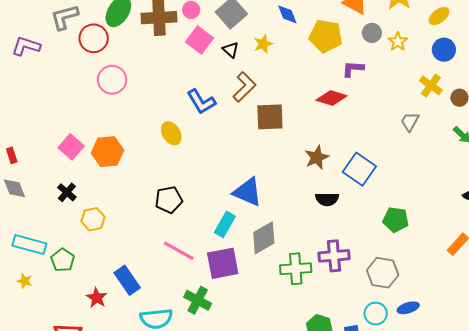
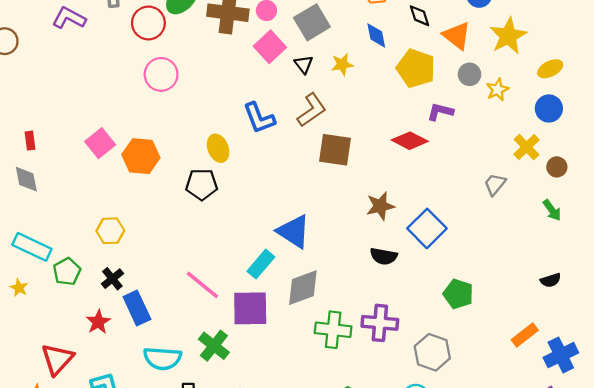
black cross: (67, 192) -> (112, 279), moved
black pentagon: (169, 200) -> (202, 184), moved

